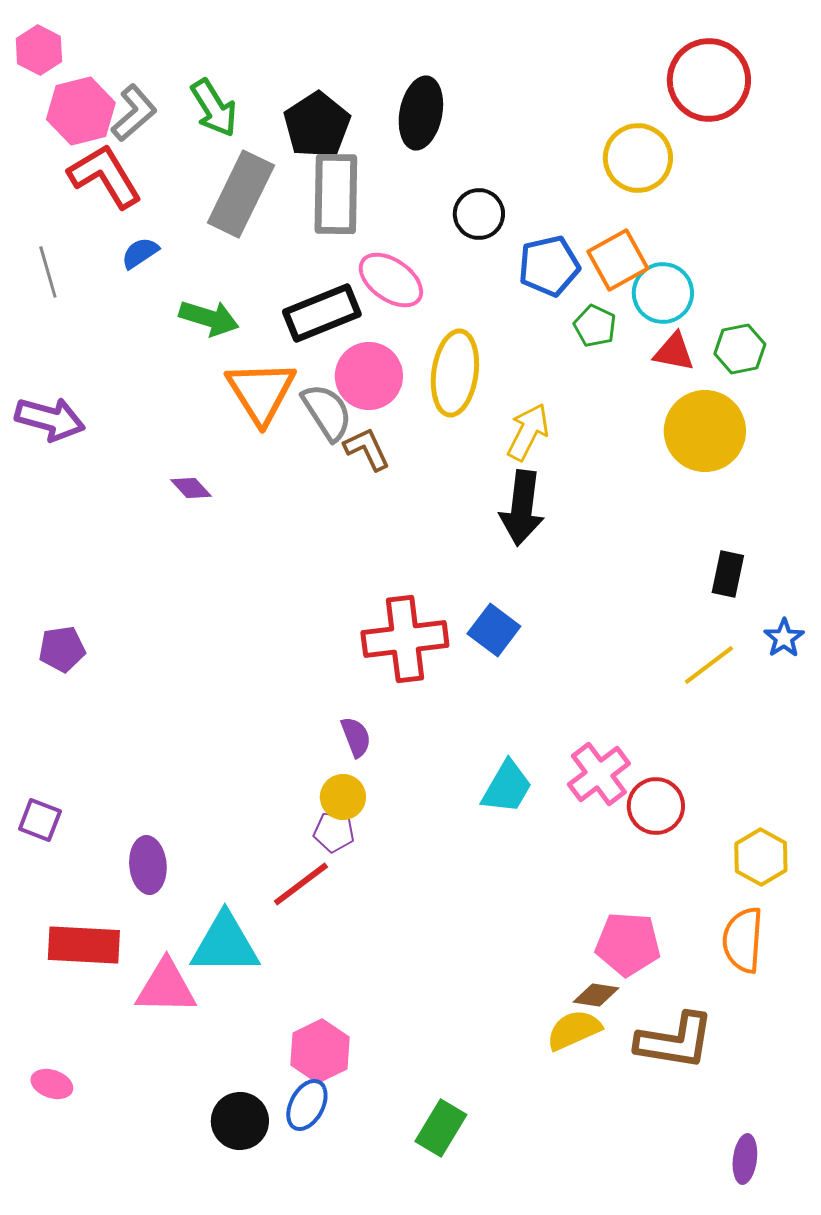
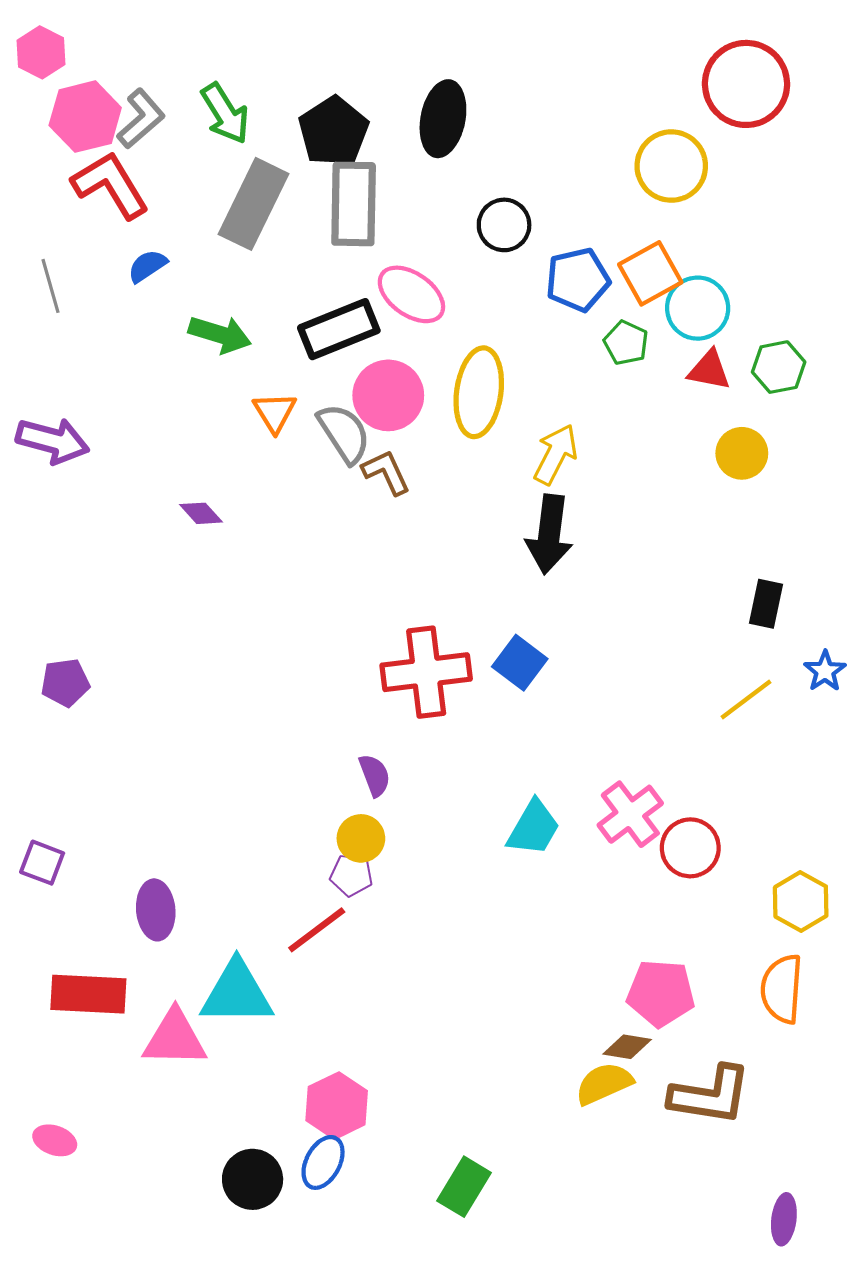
orange triangle: (261, 392) -> (275, 412), size x0.6
yellow circle: (705, 431) -> (742, 453), size x0.6

